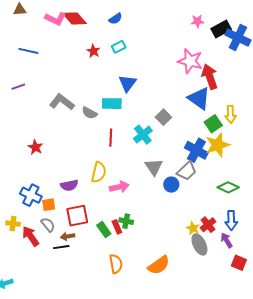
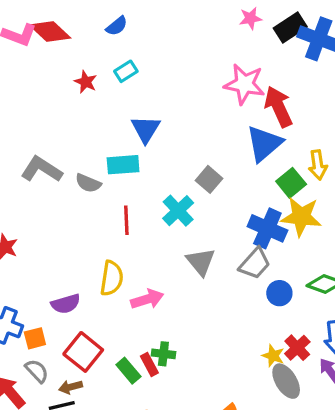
blue triangle: (199, 98) -> (264, 144), turned 50
yellow star: (218, 145) -> (301, 217), turned 30
blue circle: (171, 185) -> (279, 293), moved
red square: (77, 216) -> (83, 352), turned -35

